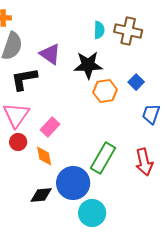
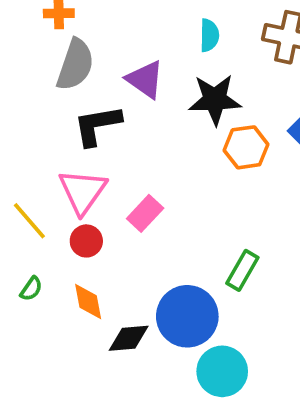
cyan semicircle: (99, 30) -> (209, 35), moved
orange diamond: (44, 156) -> (88, 302), moved
green rectangle: (103, 158) -> (242, 270), size x0.7

